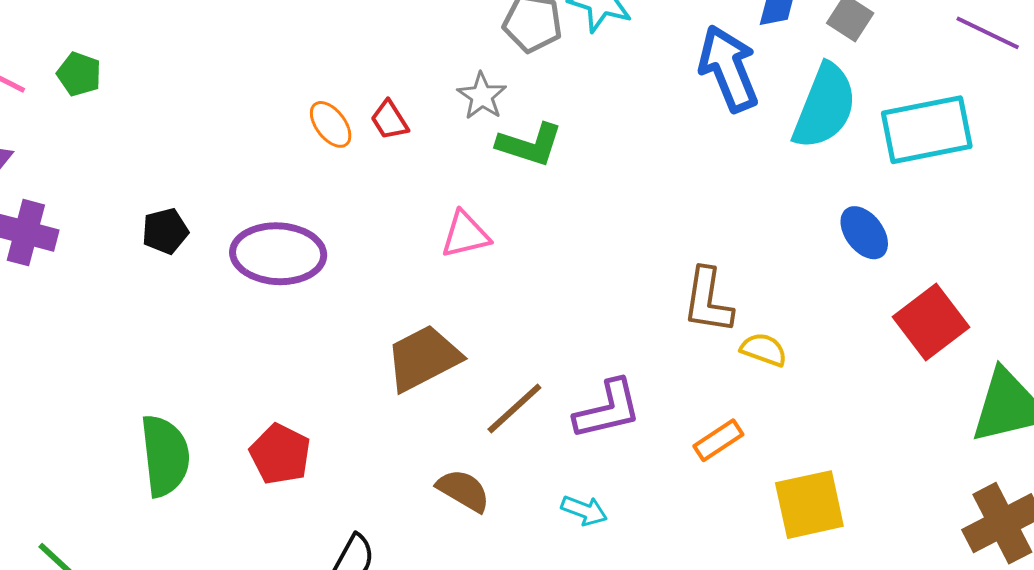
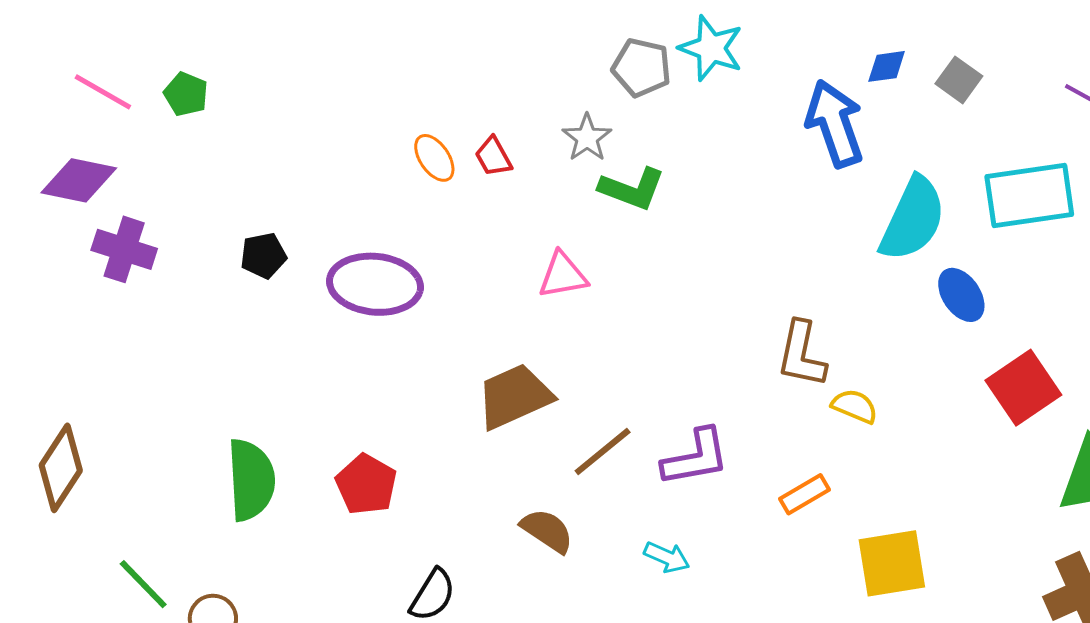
cyan semicircle: (825, 106) -> (913, 219), moved

